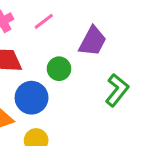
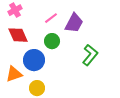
pink line: (44, 21) -> (51, 18), moved

